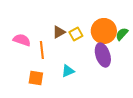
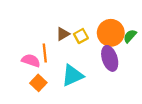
pink semicircle: (22, 40) -> (31, 61), moved
cyan triangle: (68, 71) -> (72, 75), size x1.6
orange square: (36, 78) -> (38, 83), turned 35

